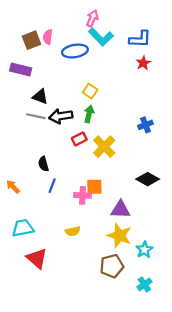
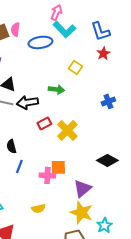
blue L-shape: (140, 39) -> (100, 31), turned 70
yellow square: (90, 91) -> (75, 67), moved
green arrow: (89, 114) -> (56, 89), moved, turned 84
blue cross: (145, 125) -> (108, 101), moved
purple triangle: (121, 210) -> (82, 188), turned -42

